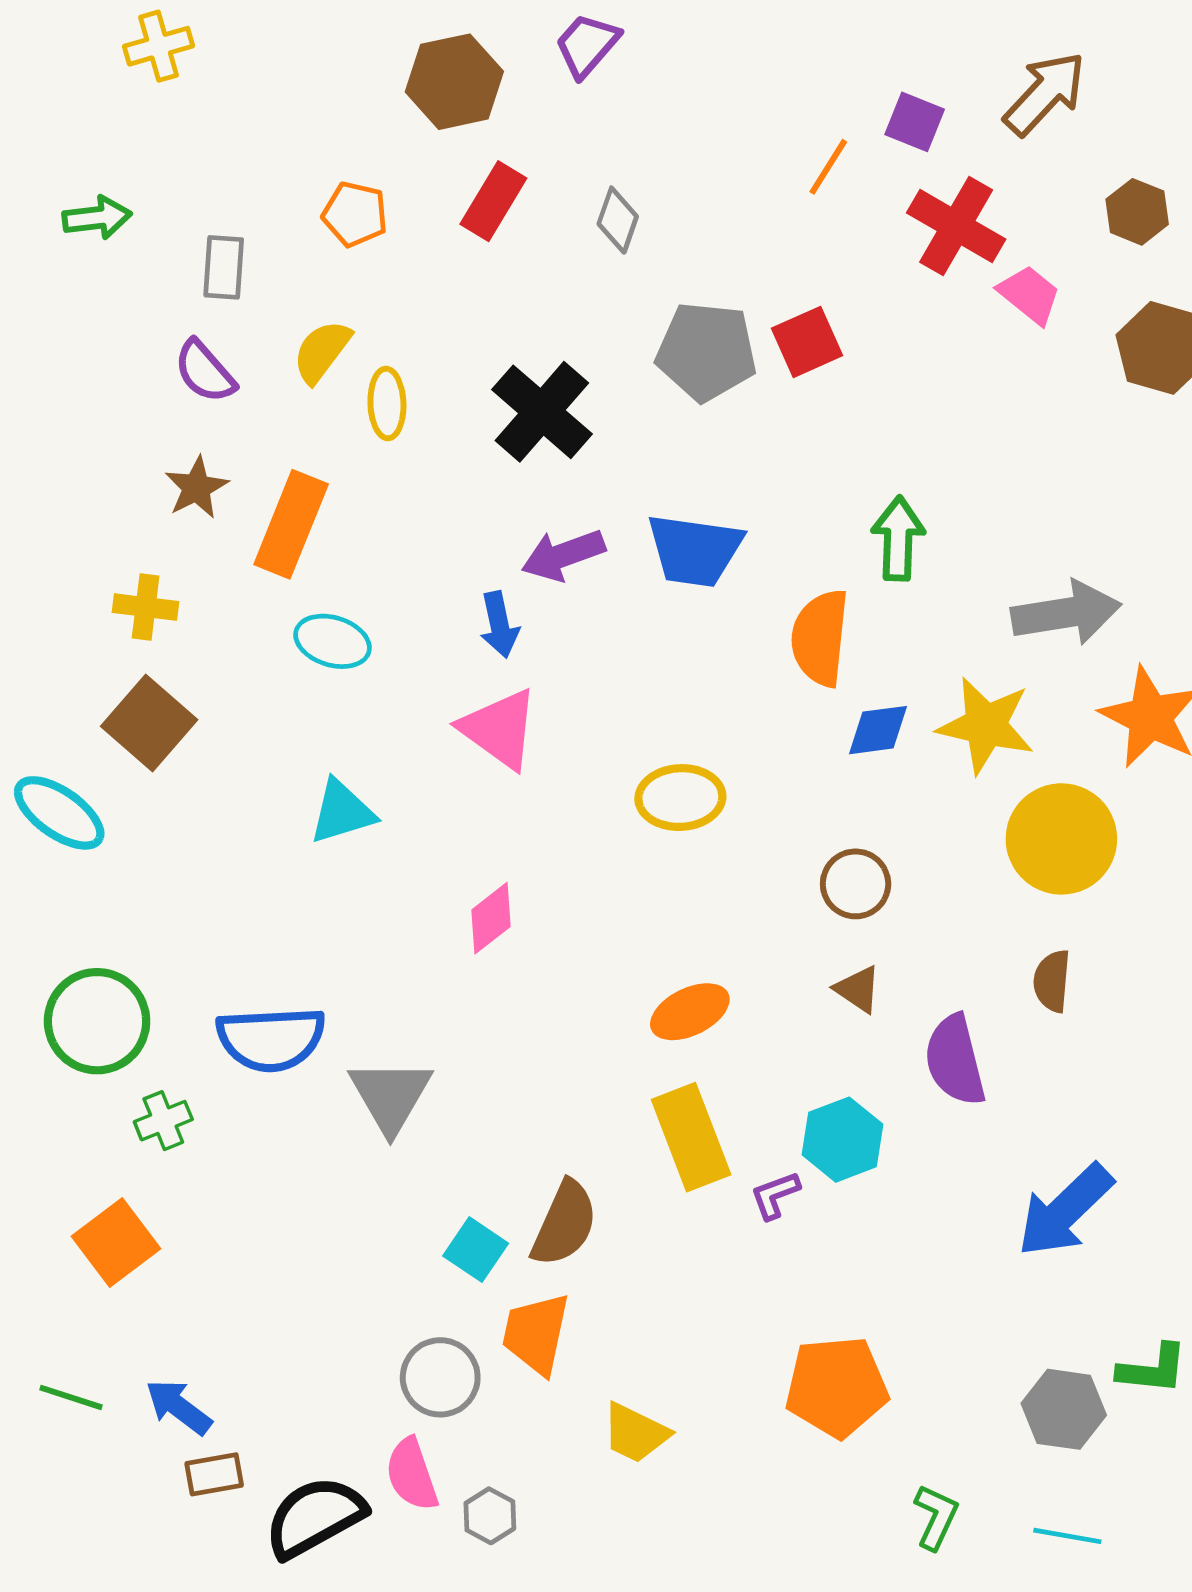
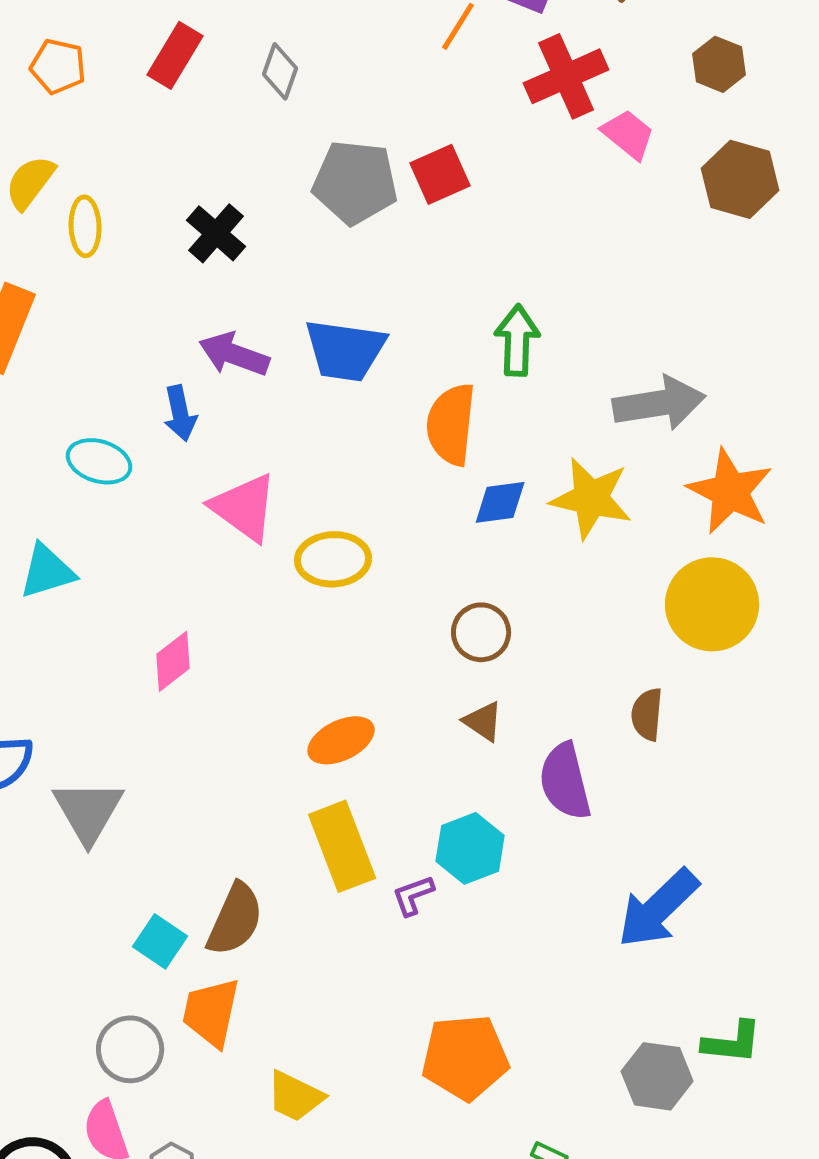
red cross: (956, 226) -> (566, 76), turned 36
black cross: (542, 412) -> (216, 233), size x0.7
purple arrow: (563, 555) -> (234, 354), turned 40
cyan ellipse: (333, 641) -> (99, 461), moved
pink triangle: (499, 729) -> (244, 507), moved
yellow circle: (1061, 839) -> (712, 604), moved

